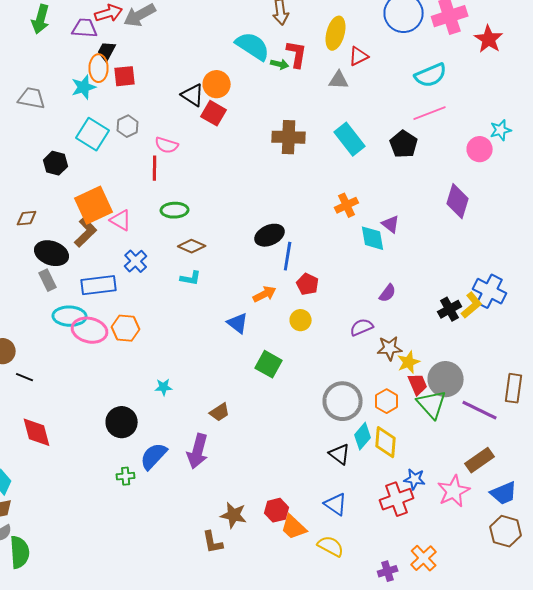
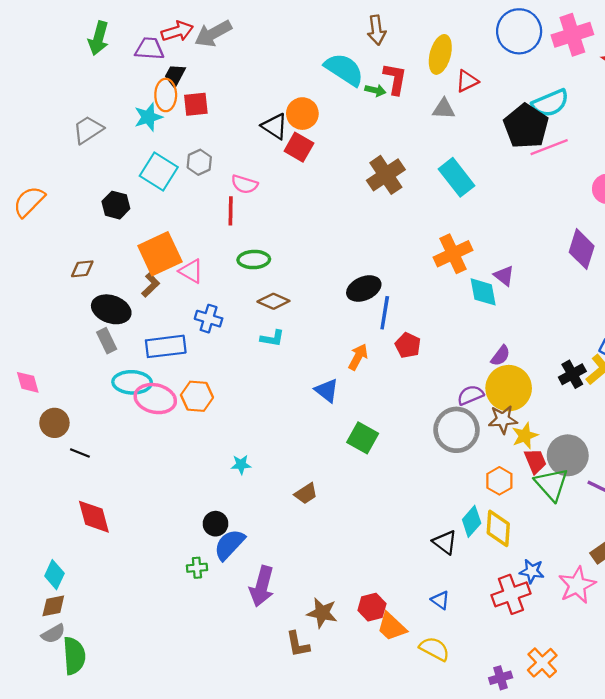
gray trapezoid: (32, 98) -> (88, 130), turned -44
brown cross: (289, 137) -> (386, 175), turned -36
black pentagon: (404, 144) -> (526, 126), moved, size x1.4
orange cross: (347, 205) -> (453, 254), size x1.4
brown L-shape: (86, 232) -> (151, 285), size x0.7
blue cross: (136, 261) -> (209, 319), turned -30
orange arrow: (265, 294) -> (358, 357), turned -35
yellow circle: (301, 320) -> (509, 388), moved, size x1.8
gray circle: (343, 401) -> (456, 430), moved
black circle: (122, 422) -> (216, 524), moved, size x0.7
purple arrow: (198, 451) -> (262, 586), moved
blue triangle: (336, 504) -> (440, 600), size x0.7

